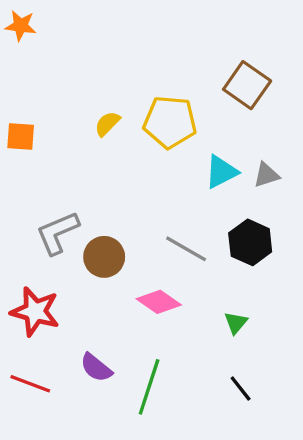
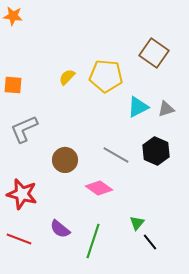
gray L-shape: (58, 233) -> (24, 129), moved
green triangle: (236, 323) -> (137, 223), moved

